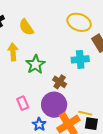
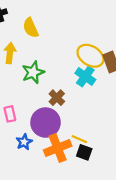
yellow ellipse: (79, 22) -> (90, 56), moved
cyan cross: (80, 59) -> (85, 76), turned 30

